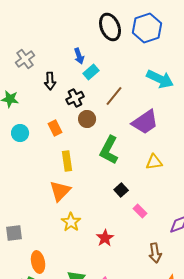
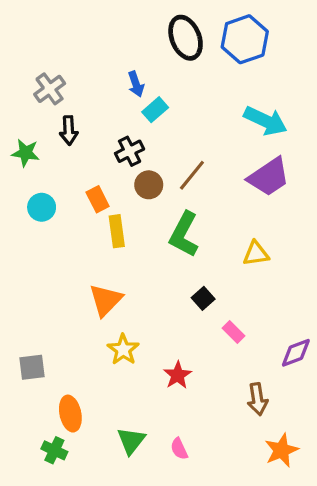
black arrow: (50, 81) -> (69, 130), moved
brown line: (114, 96) -> (192, 175), moved
purple trapezoid: (145, 122) -> (269, 177), moved
yellow rectangle: (67, 161) -> (117, 231), moved

